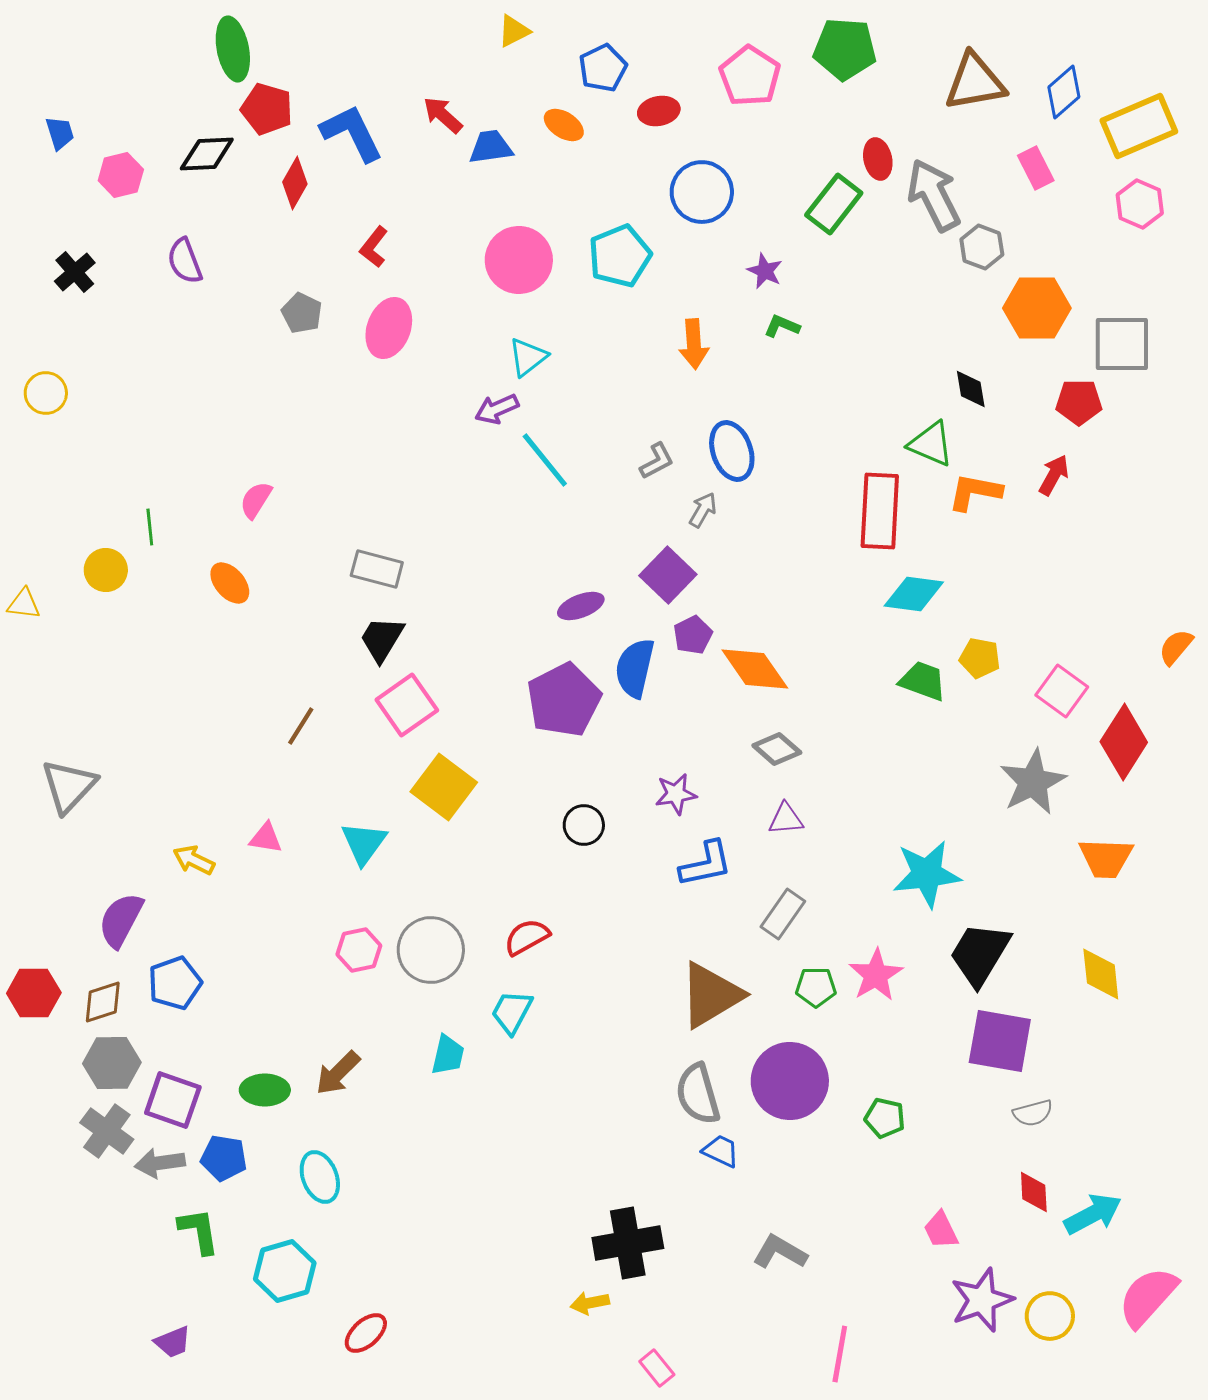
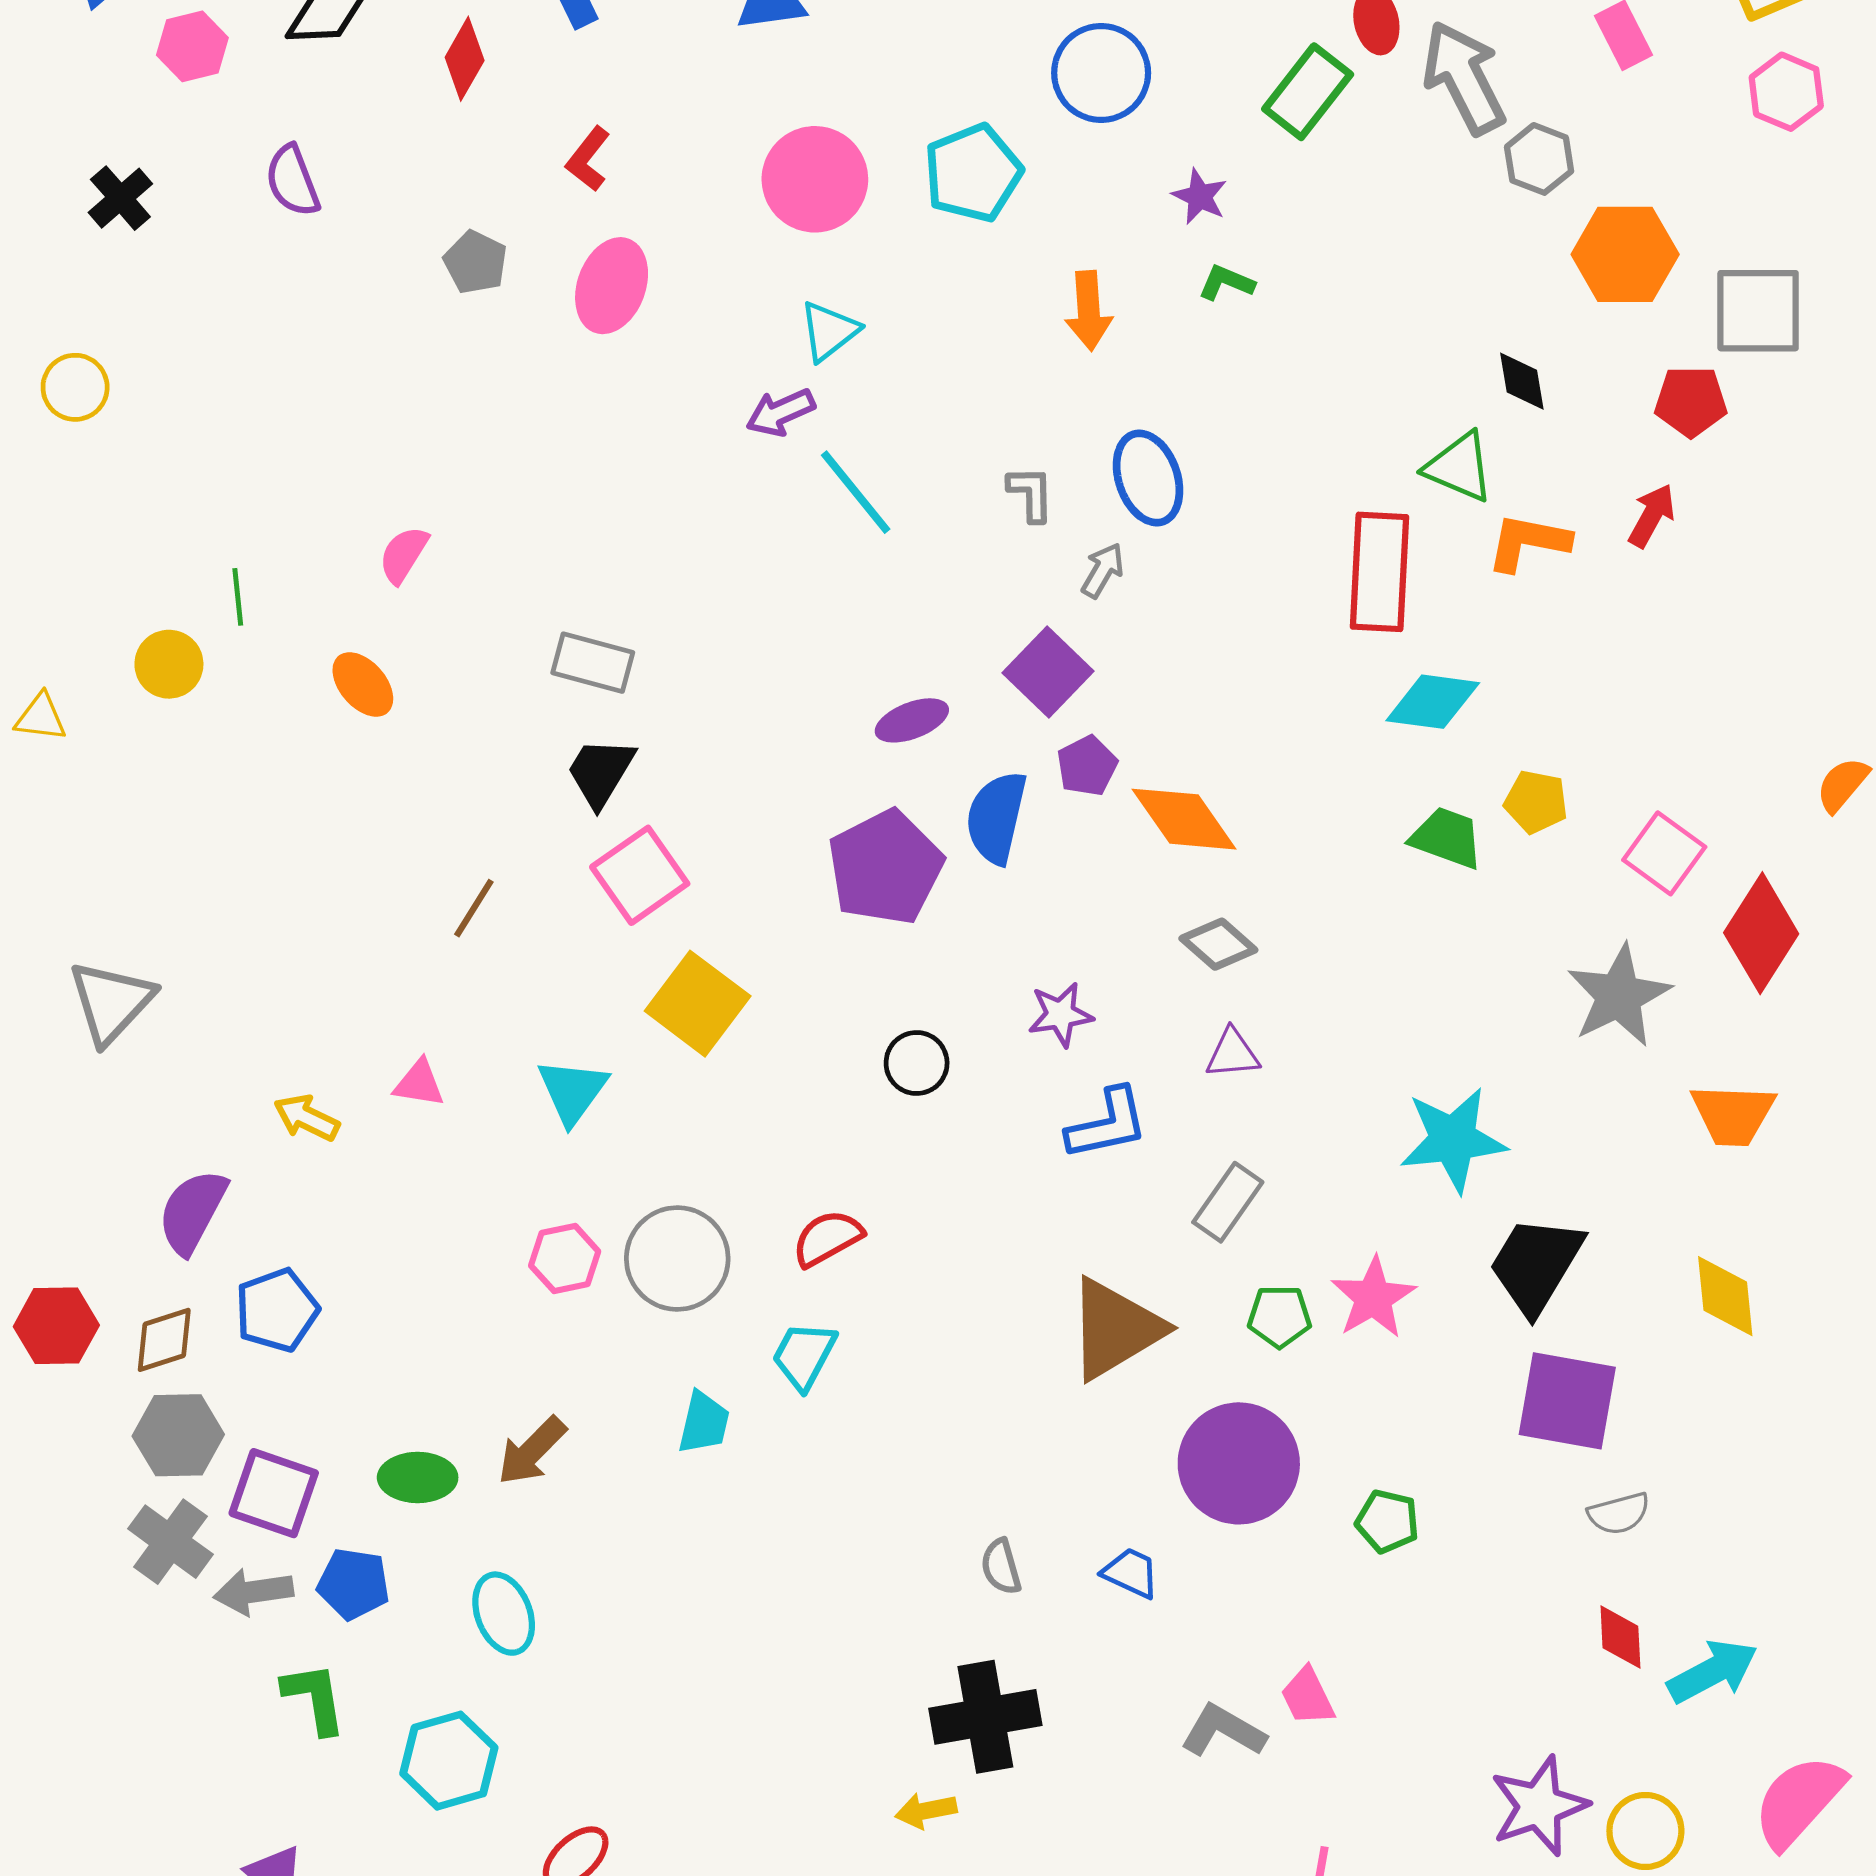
gray L-shape: (657, 461) -> (1031, 494), turned -63
gray semicircle: (698, 1094) -> (1001, 1567), moved, size x0.6
pink trapezoid: (941, 1230) -> (1308, 1696), moved

